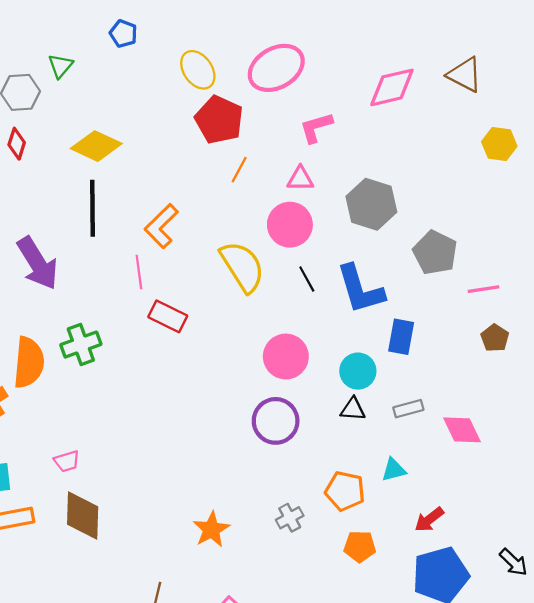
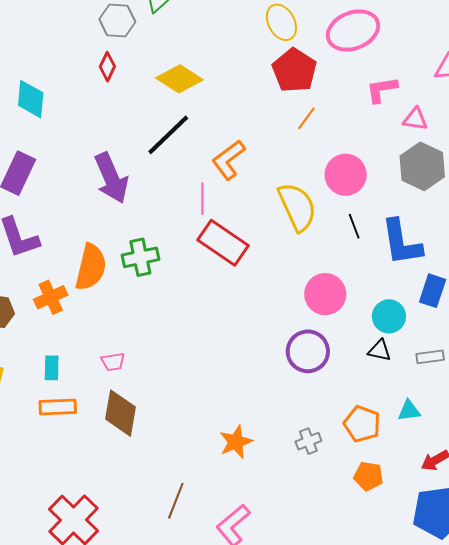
pink triangle: (300, 179) -> (415, 119), moved
black line: (93, 208) -> (168, 135), turned 39
red rectangle: (168, 316) -> (223, 243), size x1.4

